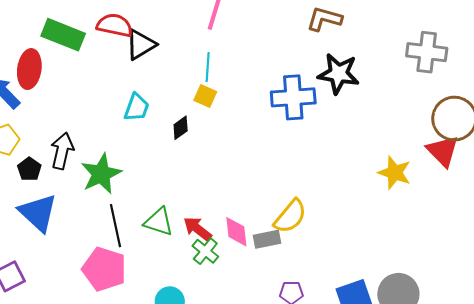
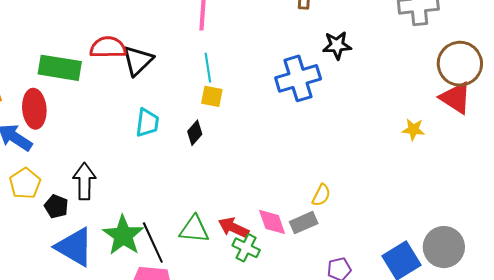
black star: (338, 74) -> (337, 45), size x0.7
yellow star: (395, 173) -> (413, 130), size x0.7
green star: (101, 174) -> (123, 235), moved
yellow semicircle: (290, 216) -> (321, 195), size x0.6

